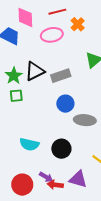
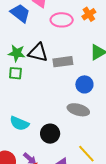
black triangle: (35, 71) -> (38, 53), turned 30
green star: (14, 76) -> (17, 53), turned 30
blue circle: (65, 104) -> (84, 84), moved

